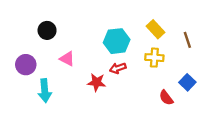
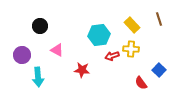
brown line: (187, 40) -> (159, 19), moved
red arrow: (118, 68) -> (112, 56), moved

